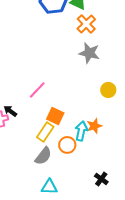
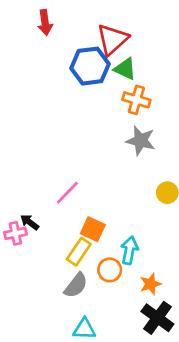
orange cross: (86, 24) -> (136, 100), turned -30
orange star: (94, 126) -> (150, 284), moved
black cross: (101, 179) -> (157, 318), size x1.6

